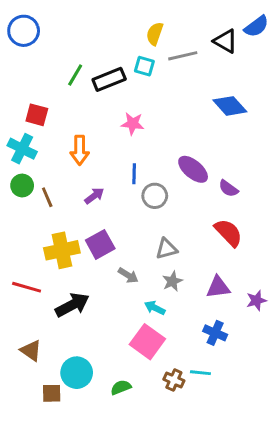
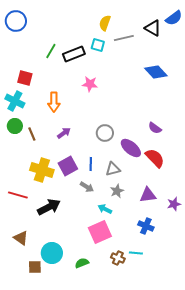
purple ellipse: (193, 169) -> (131, 148), moved
blue line: (134, 174) -> (91, 164), moved
yellow cross: (62, 250) -> (42, 170), turned 30
pink square: (147, 342) -> (100, 232), turned 30

